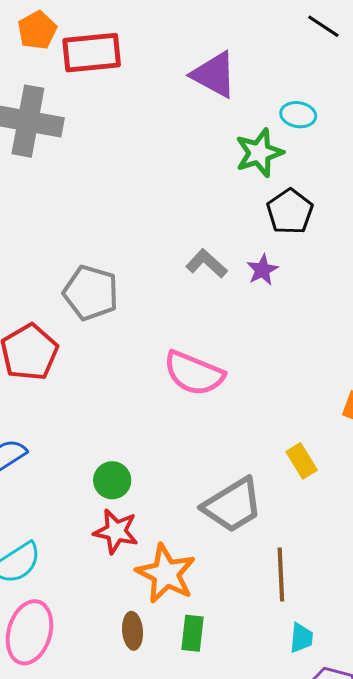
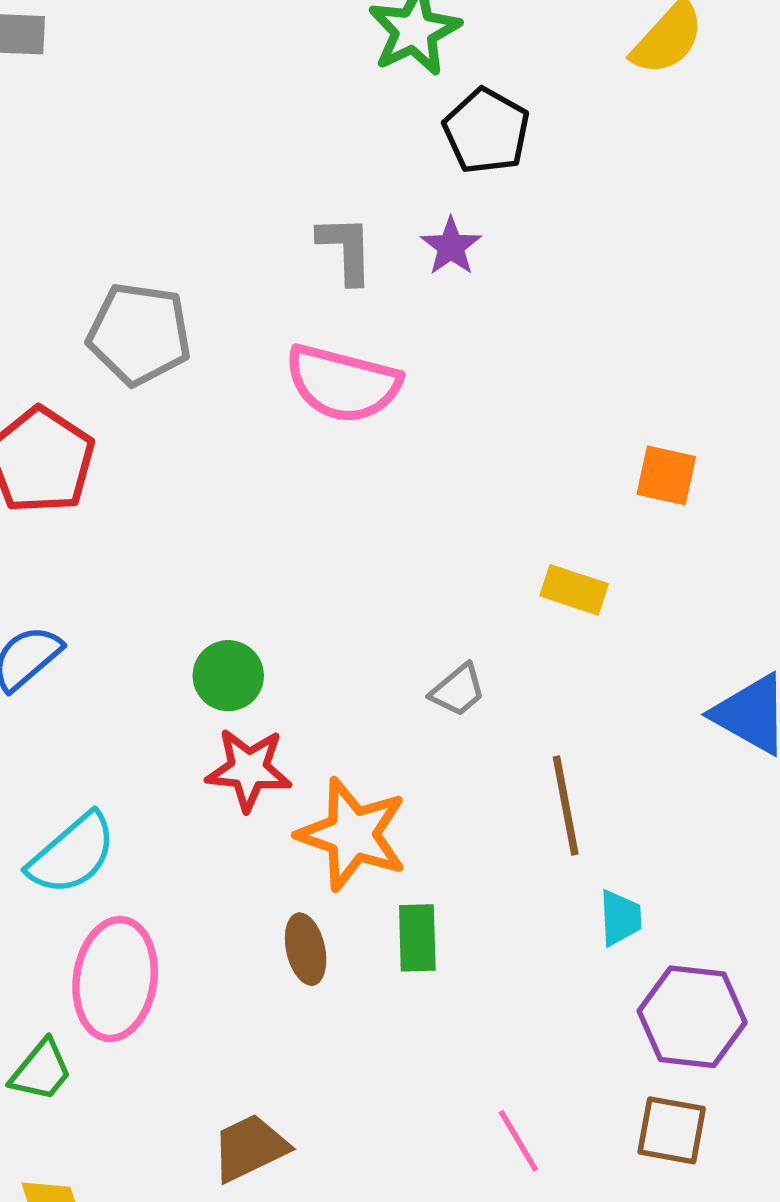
gray L-shape: (207, 264) -> (346, 249), turned 54
pink semicircle: (194, 373) -> (343, 383), moved
yellow rectangle: (302, 461) -> (574, 590), turned -32
gray trapezoid: (233, 505) -> (458, 690), size x0.5

